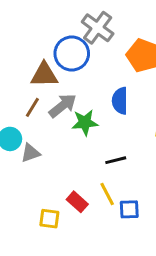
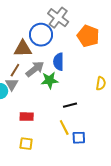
blue semicircle: (120, 101) -> (59, 62), moved
gray triangle: (30, 153) -> (12, 84), moved, turned -40
red rectangle: (77, 202) -> (27, 117), moved, turned -40

